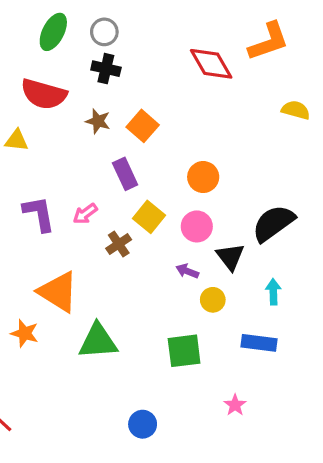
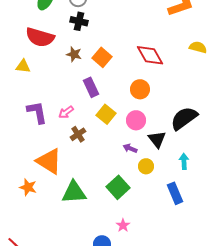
red diamond: (211, 64) -> (150, 55), moved
brown cross: (119, 244) -> (78, 134), moved
blue rectangle: (259, 343) -> (175, 193), turned 60
green square: (184, 351) -> (118, 187), moved, turned -35
pink star: (235, 405) -> (123, 225), moved

